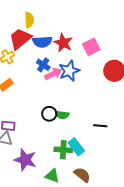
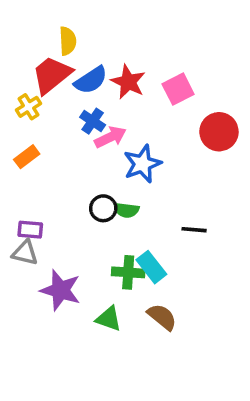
blue semicircle: (42, 42) -> (91, 80), turned -30
blue star: (69, 71) -> (142, 164), moved

